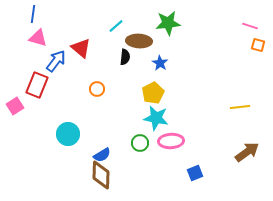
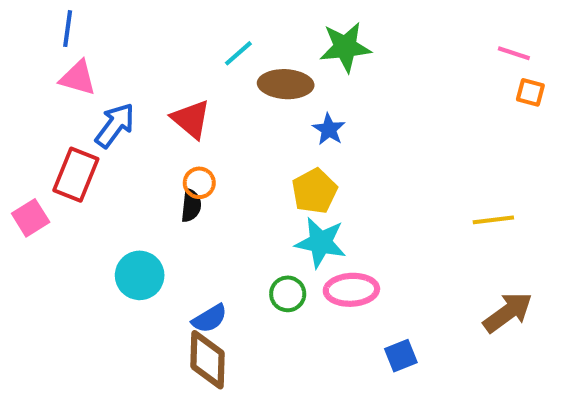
red triangle: (81, 48) -> (191, 119), moved
black semicircle: (125, 57) -> (191, 205), moved

